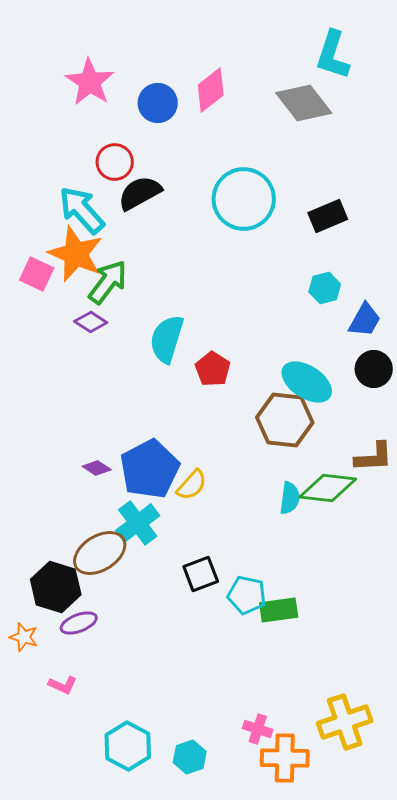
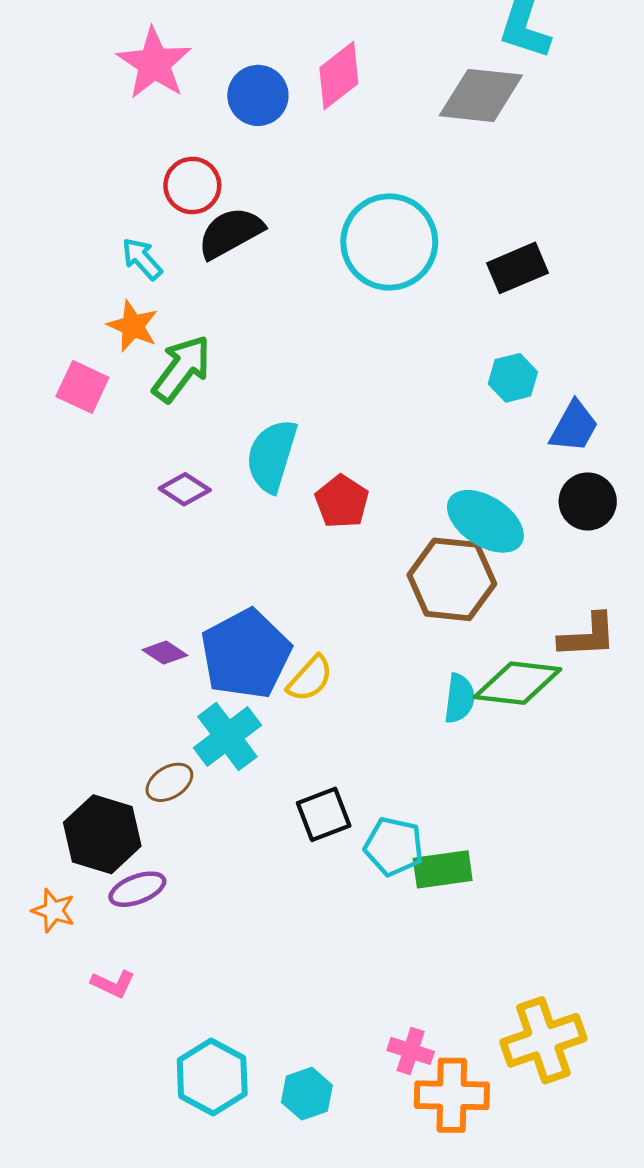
gray diamond: (304, 103) -> (481, 95), turned -46
cyan arrow: (82, 210) -> (142, 259), size x0.6
orange star: (76, 254) -> (133, 326), size x0.6
pink square: (37, 274) -> (82, 387), moved
purple diamond: (91, 322) -> (185, 489), moved
brown ellipse: (100, 553) -> (169, 782), size x0.6

